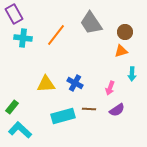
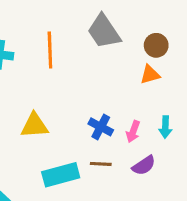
orange line: (56, 35) -> (50, 50), turned -40
cyan arrow: (132, 74) -> (165, 127), moved
blue cross: (75, 83) -> (101, 127), moved

